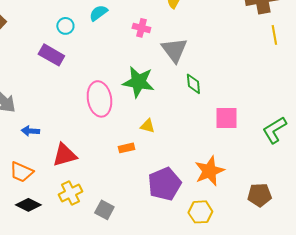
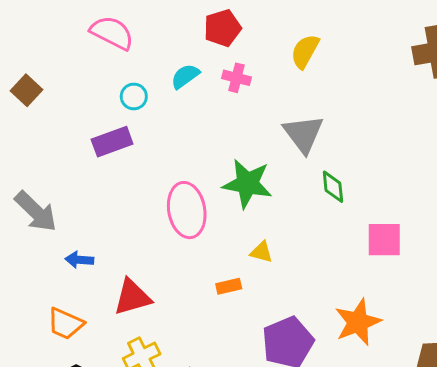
pink cross: (141, 28) -> (237, 78), moved
purple rectangle: (51, 55) -> (112, 142), turned -50

